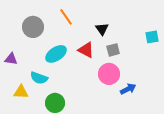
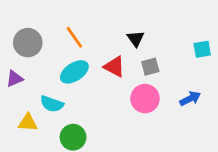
orange line: (66, 17) -> (74, 37), moved
gray circle: (33, 27) -> (28, 43), moved
purple triangle: (11, 59) -> (14, 79), turned -32
blue arrow: (128, 89) -> (190, 99), moved

